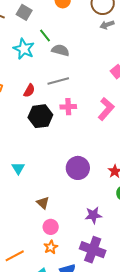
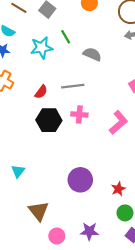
cyan star: (24, 49) -> (42, 48), turned 30
gray semicircle: (60, 50) -> (92, 54), moved
brown triangle: (43, 203) -> (39, 211), size x1.5
pink circle: (51, 227) -> (57, 236), moved

